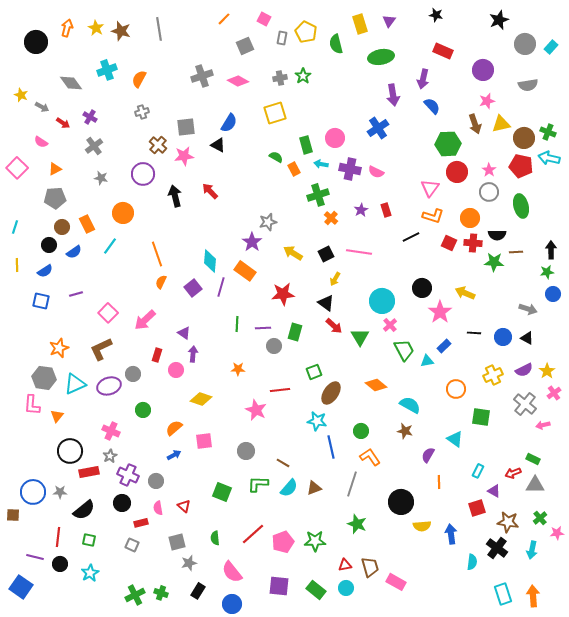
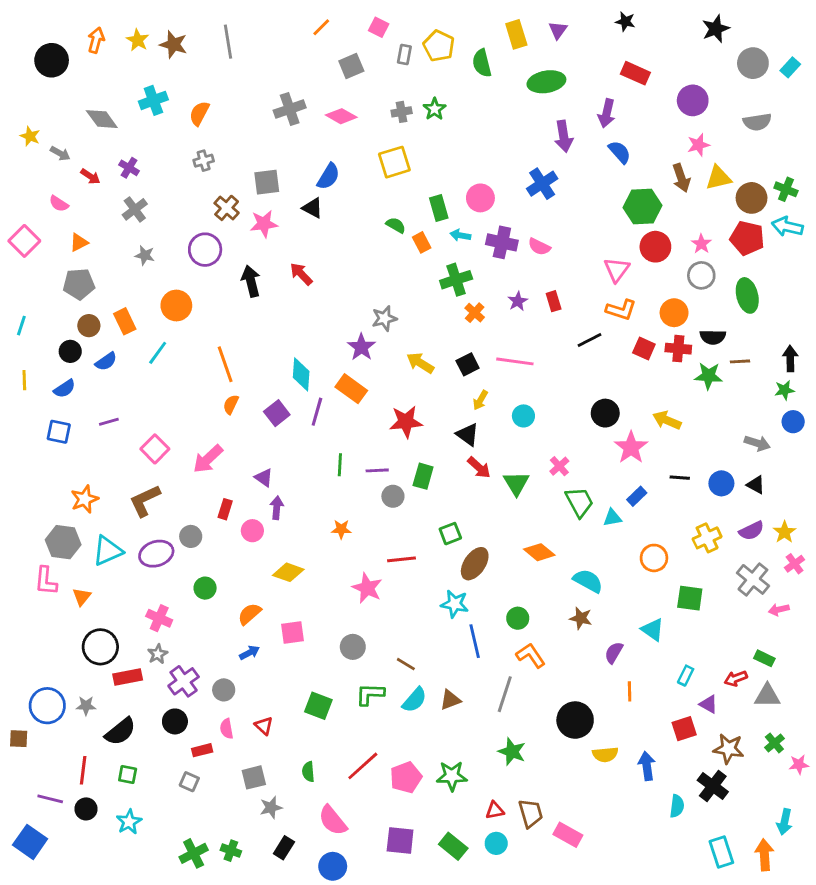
cyan circle: (382, 301) -> (523, 416), moved, size x0.6
purple cross: (128, 475) -> (184, 681), turned 30
cyan arrow: (532, 550) -> (785, 822), moved

